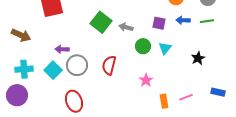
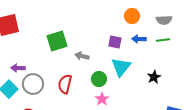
green square: (101, 22) -> (57, 41), turned 35
gray arrow: (126, 27) -> (82, 56), moved
green circle: (143, 46) -> (99, 79), moved
cyan triangle: (165, 48) -> (121, 67), size x1.5

